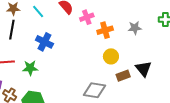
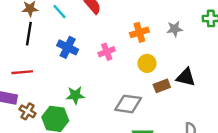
pink cross: (87, 17) -> (107, 52), moved
green star: (30, 68) -> (75, 95), moved
black triangle: (143, 69) -> (186, 77), turned -36

